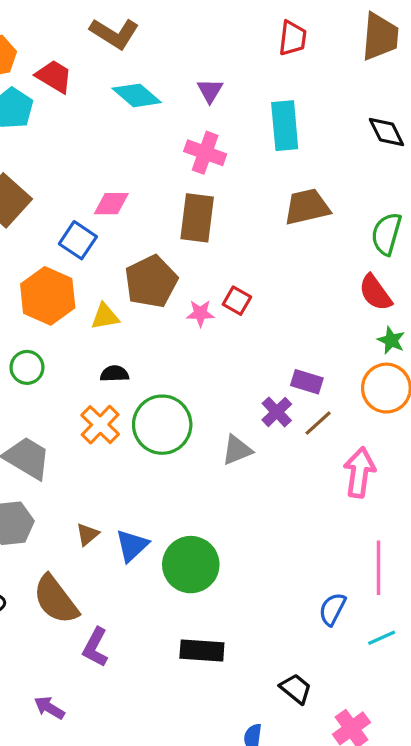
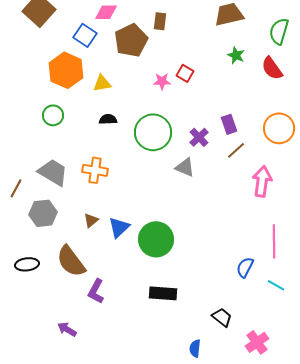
brown rectangle: (197, 218) -> (160, 21), size x0.6
brown pentagon: (151, 282) -> (131, 40), moved
green star: (391, 340) -> (236, 55), moved
purple rectangle: (307, 382) -> (229, 124), turned 54
purple cross: (277, 412) -> (199, 137), moved
orange cross: (100, 425) -> (95, 170), moved, turned -35
green circle: (162, 425) -> (153, 132), moved
gray triangle: (237, 450) -> (185, 167), turned 45
cyan line: (382, 638) -> (276, 285), turned 54

